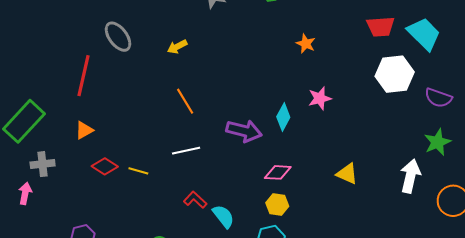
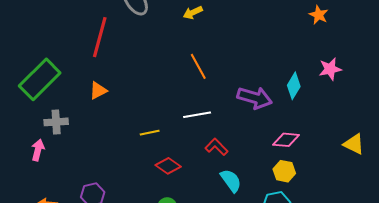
red diamond: (105, 166) -> (168, 166), moved
yellow line: (138, 171) -> (150, 133), turned -30
red L-shape: (195, 200) -> (216, 147), moved

